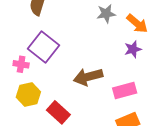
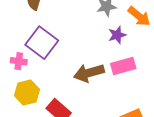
purple star: (133, 49) -> (117, 35), moved
pink rectangle: (125, 91) -> (123, 66), moved

